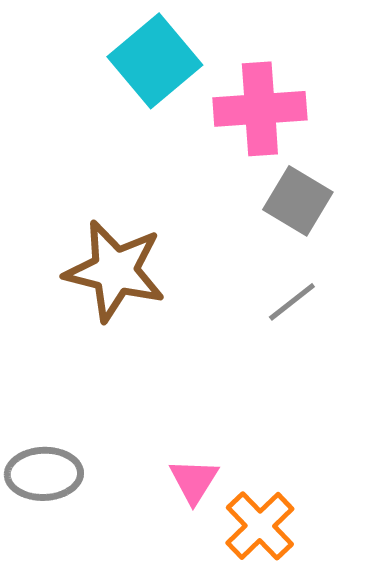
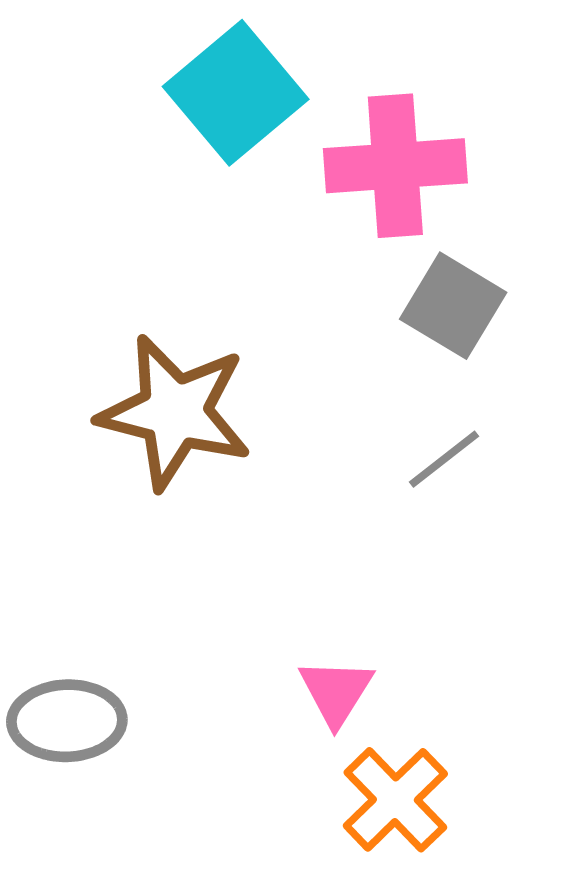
pink triangle: (194, 481) -> (336, 692), moved

